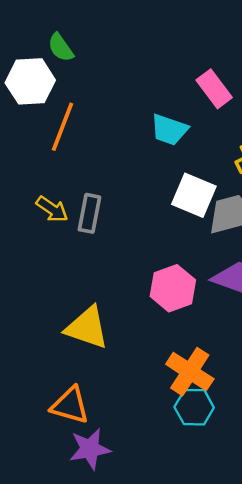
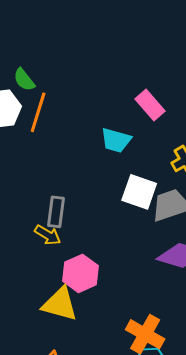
orange line: (62, 127) -> (38, 112), moved
yellow arrow: (52, 209) -> (48, 235), moved
pink hexagon: (173, 288) -> (80, 273), moved

